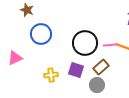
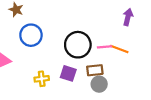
brown rectangle: (101, 67) -> (95, 70), turned 35
gray circle: (97, 85) -> (99, 84), moved

